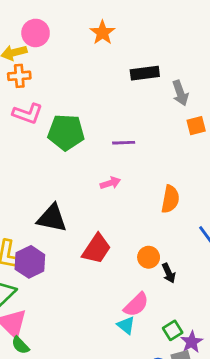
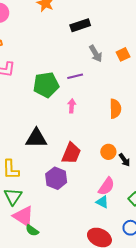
gray arrow: (180, 93) -> (96, 54), moved
green pentagon: (66, 132) -> (46, 85), moved
pink arrow: (110, 183) -> (72, 106), turned -56
purple hexagon: (30, 262) -> (56, 178), moved

